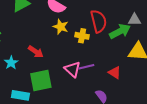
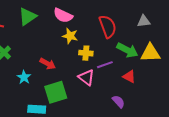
green arrow: (120, 31) -> (127, 50), moved, turned 60
yellow cross: (82, 36) -> (86, 53), moved
purple line: (86, 67) -> (105, 65), moved

